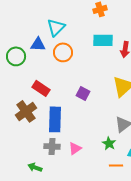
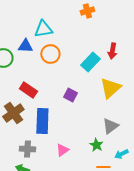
cyan triangle: (56, 27) -> (43, 29), turned 36
cyan rectangle: (103, 40) -> (90, 62), moved, turned -48
gray cross: (52, 146) -> (27, 149), moved

